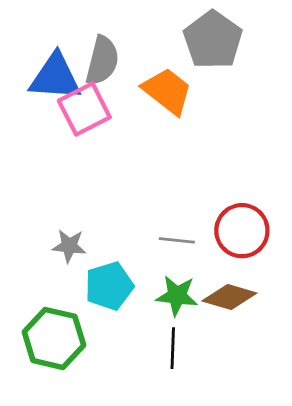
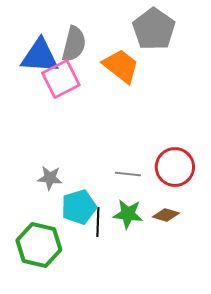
brown diamond: (229, 297) -> (166, 215), size x0.7
black line: (173, 348) -> (98, 222), moved

